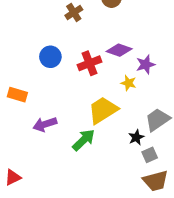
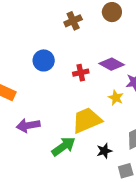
red cross: (89, 63) -> (81, 73), size x0.7
black star: (136, 137) -> (104, 151), moved

